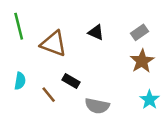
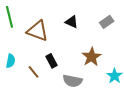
brown star: (142, 61) -> (92, 57), moved
black rectangle: (71, 81) -> (52, 61), turned 32

